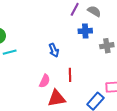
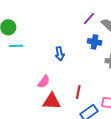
red line: (70, 75) -> (78, 92), moved

